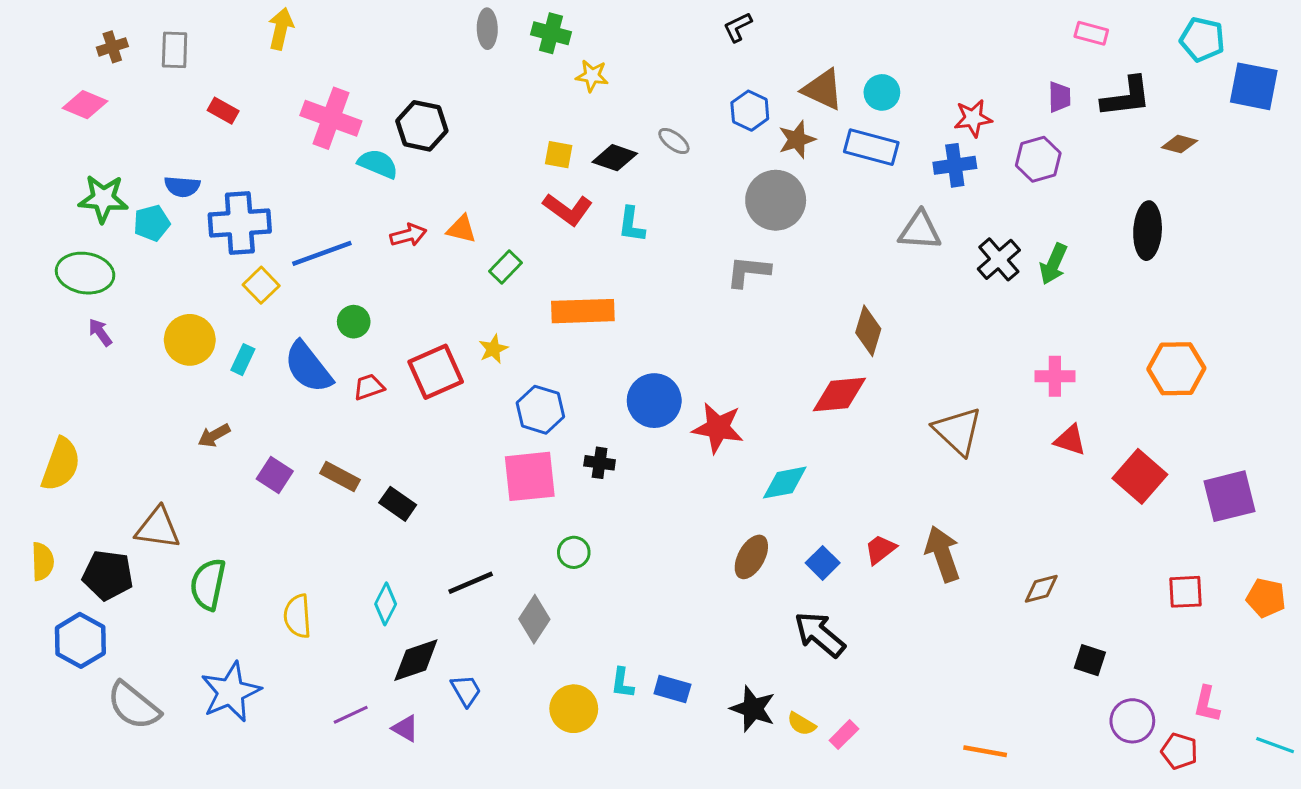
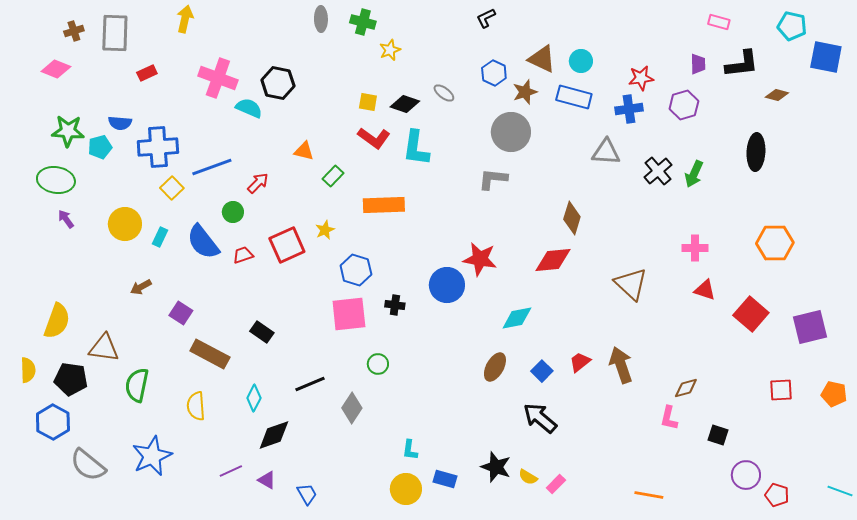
gray rectangle: (175, 50) -> (115, 33), size x1.5
yellow star: (592, 76) -> (390, 50), turned -30
red rectangle: (223, 111) -> (147, 73), turned -54
cyan L-shape: (631, 224) -> (416, 148), size x1.5
red arrow: (408, 235) -> (258, 183), moved, turned -30
blue circle: (654, 401) -> (447, 285), moved
red star: (718, 428) -> (480, 259), moved
yellow semicircle: (61, 464) -> (57, 321), moved
brown rectangle: (340, 476) -> (210, 354), moved, size x1.5
blue rectangle: (672, 689) -> (445, 479), moved
blue trapezoid: (466, 690) -> (307, 494), moved
pink L-shape: (1207, 704) -> (669, 418), moved
yellow circle: (574, 709) -> (406, 489), moved

